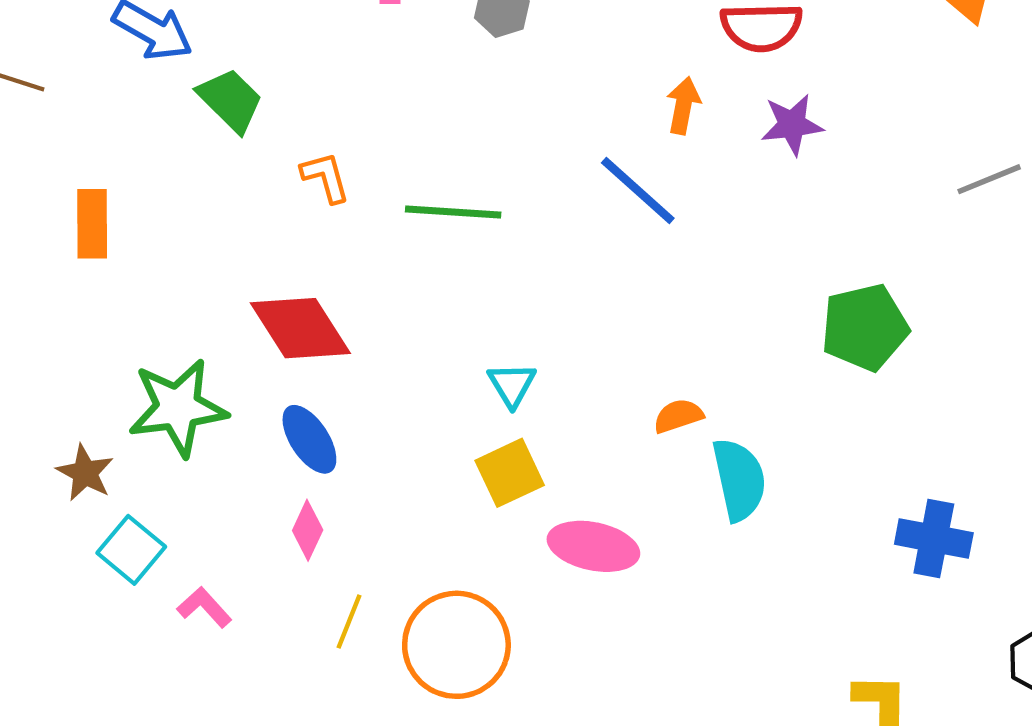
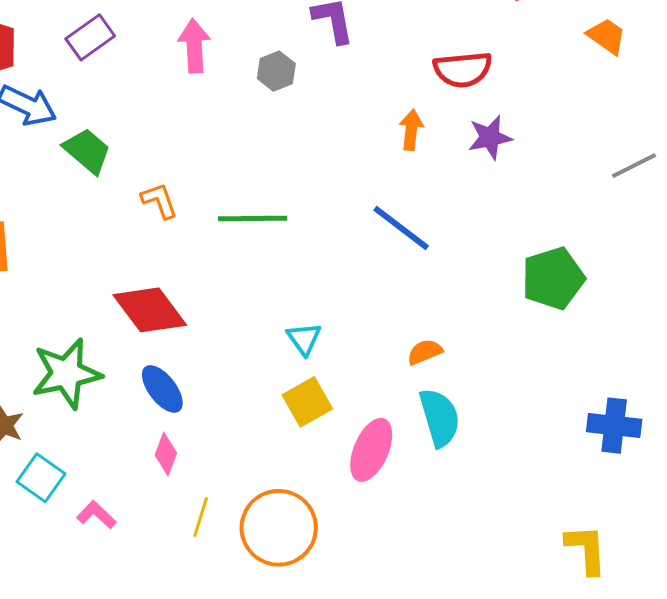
blue line: (638, 190) -> (401, 228), moved
cyan semicircle: (739, 480) -> (440, 418), moved
pink ellipse: (593, 546) -> (371, 450), turned -74

